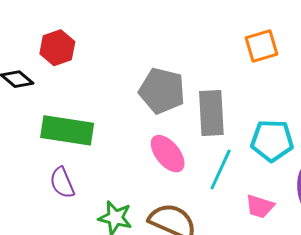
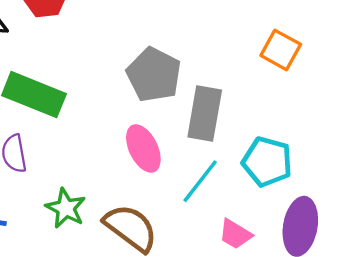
orange square: (262, 46) -> (281, 50), turned 32

